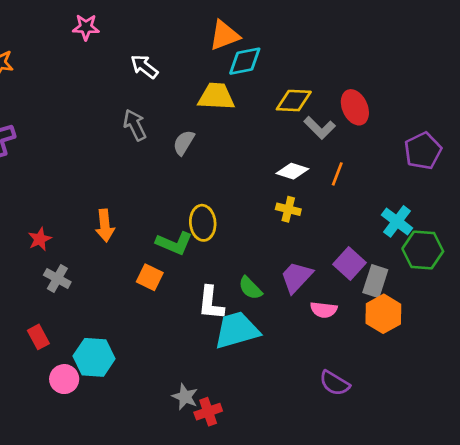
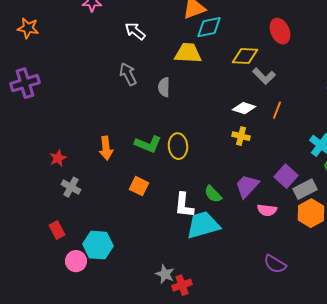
red ellipse: (355, 107) -> (280, 31), moved
gray semicircle: (184, 143) -> (164, 87), turned -30
green L-shape: (174, 243) -> (148, 144), moved
gray rectangle: (375, 281) -> (305, 189), turned 45

